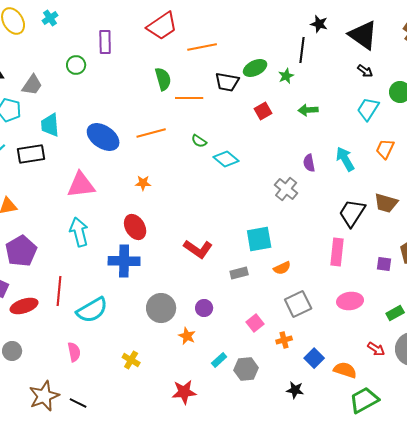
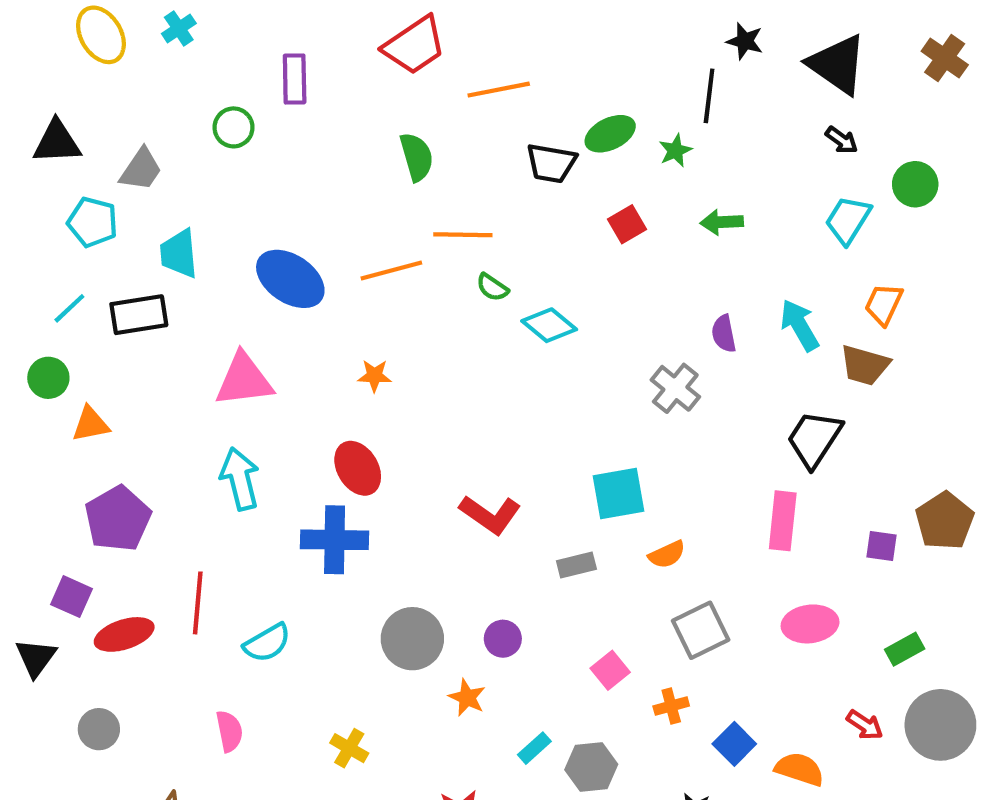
orange line: (189, 98) -> (463, 235), moved
brown trapezoid: (386, 203) -> (865, 365), moved
cyan semicircle: (92, 310) -> (267, 643), size x0.7

